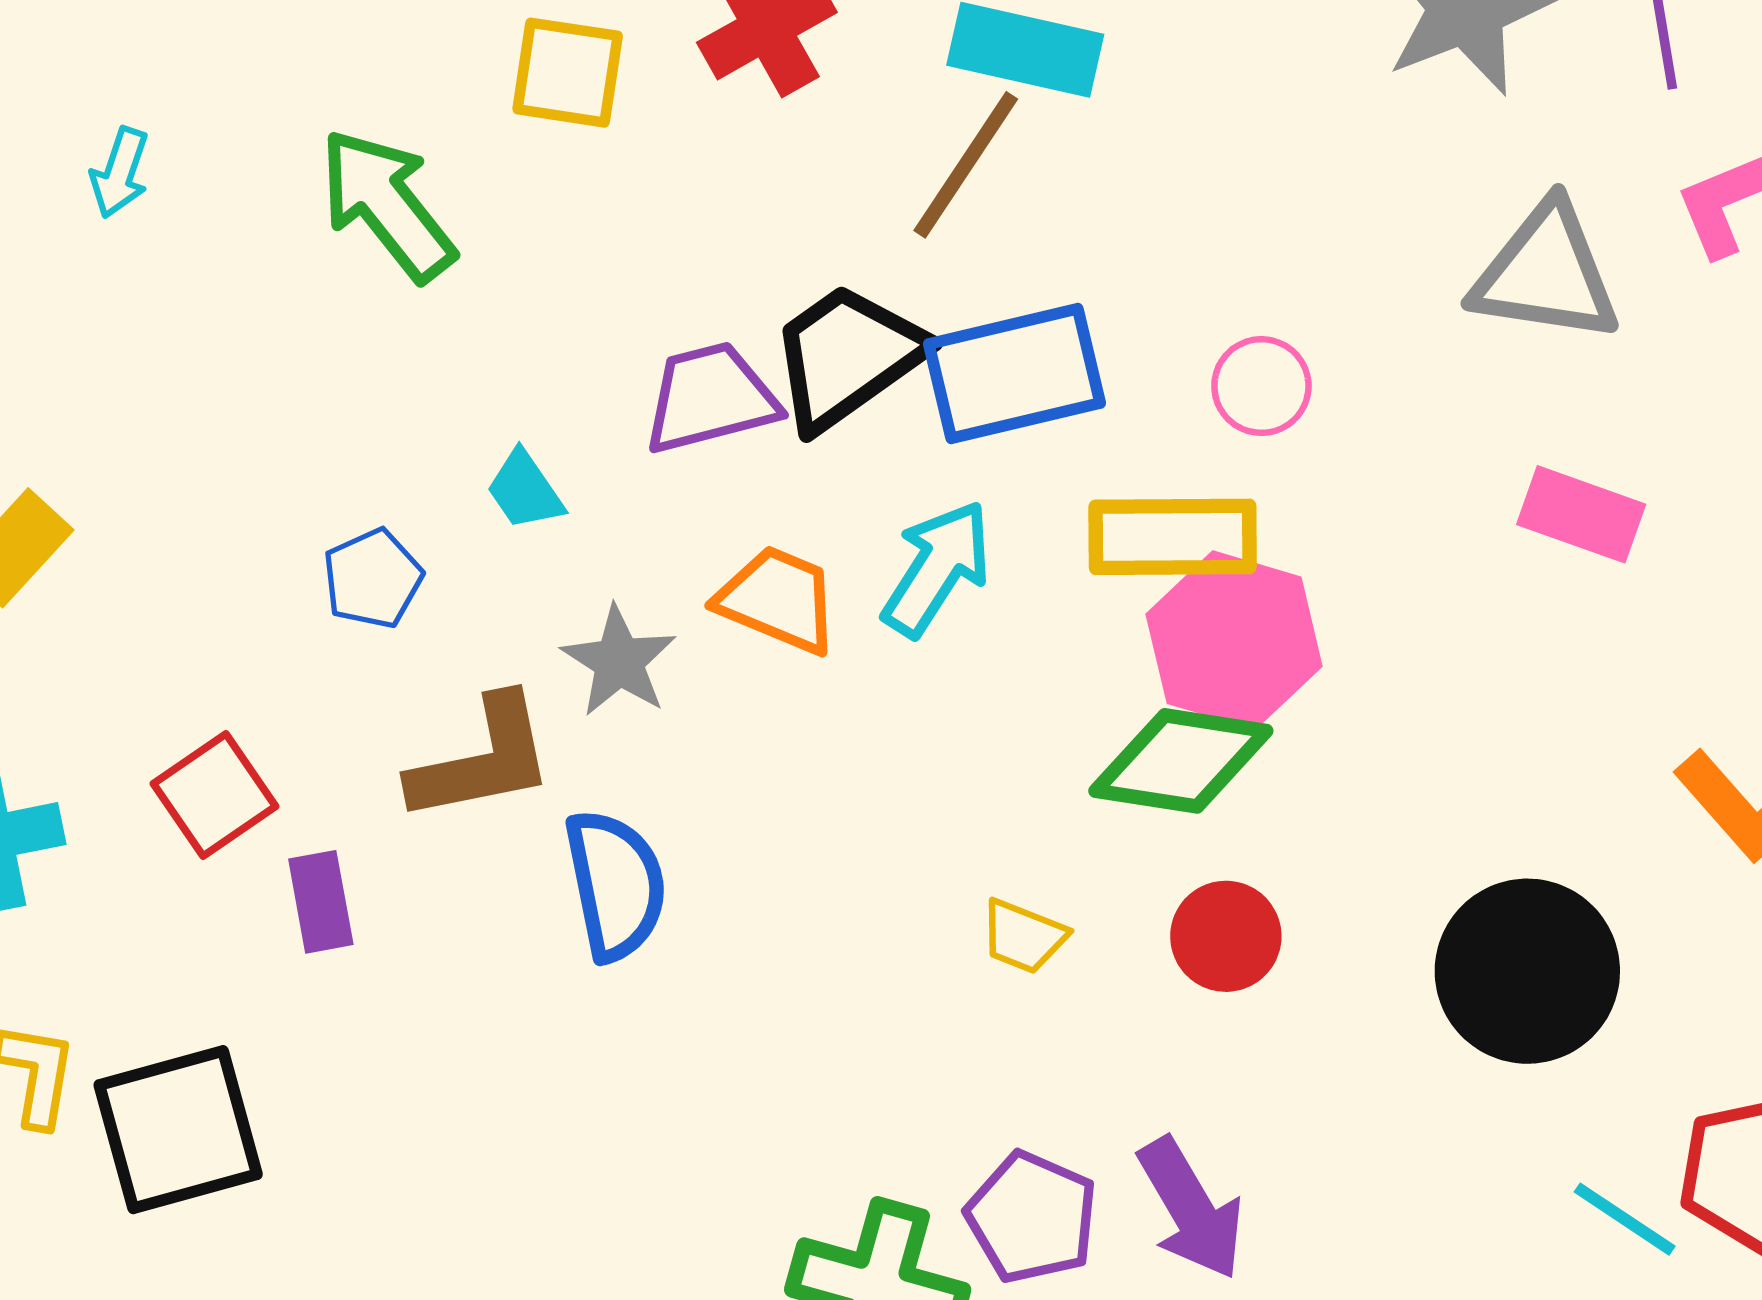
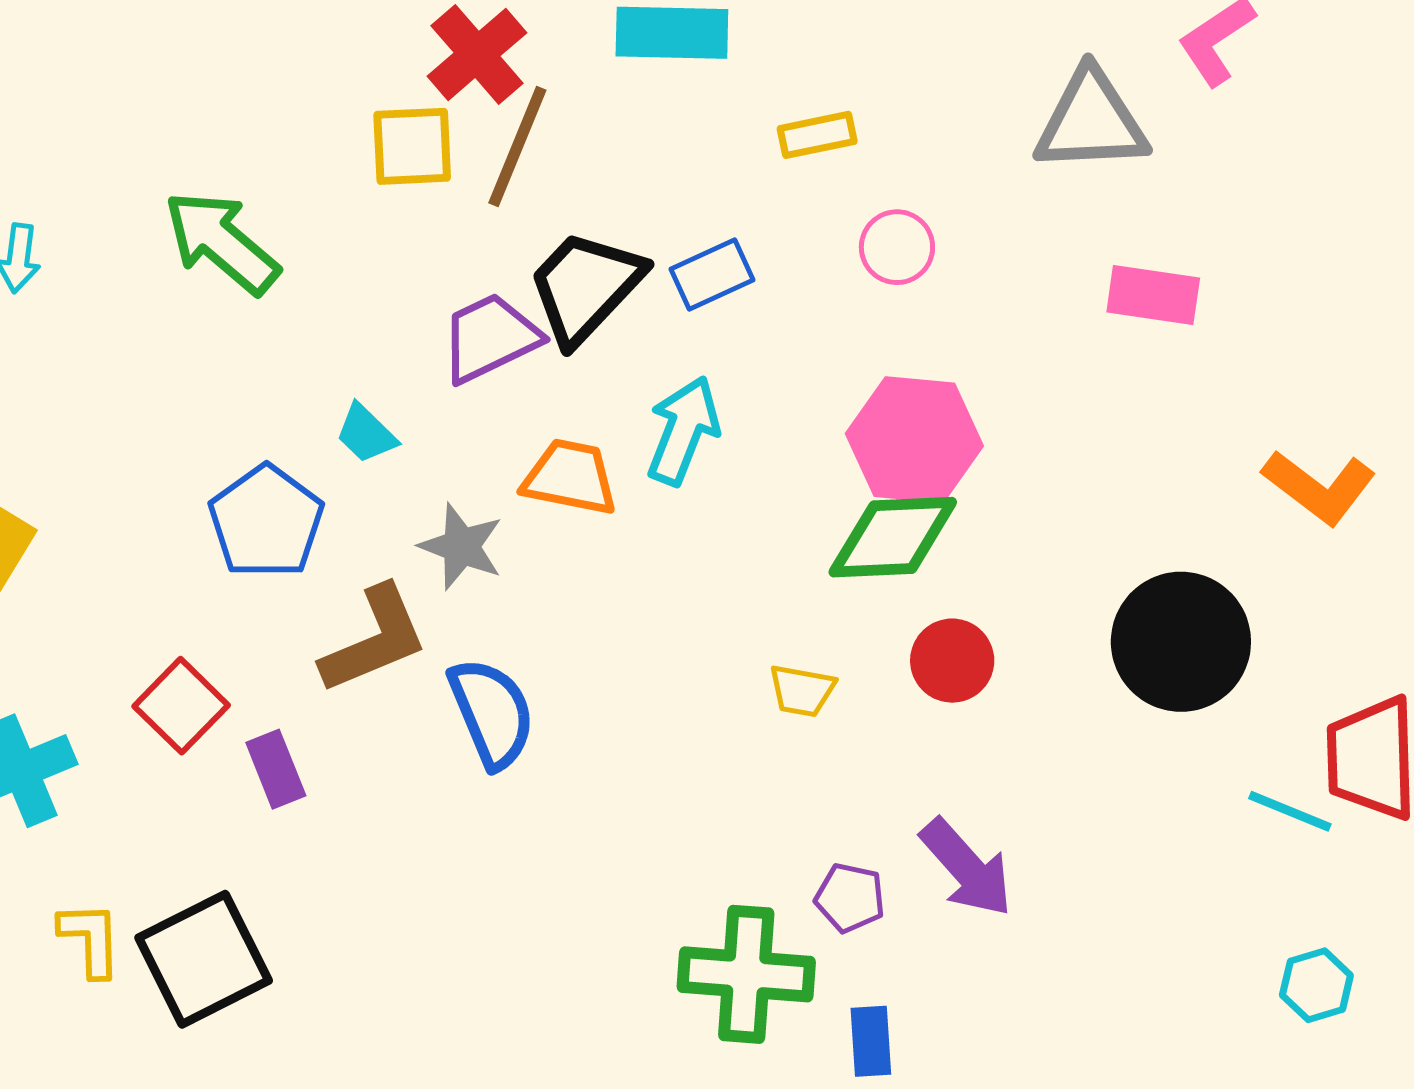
yellow square: (568, 73) -> (412, 146), moved
brown line: (966, 165) -> (517, 146), moved
blue rectangle: (1015, 373) -> (712, 274), size x0.6
yellow rectangle: (1173, 537) -> (817, 135), moved, size x0.6
blue pentagon: (373, 579) -> (266, 522), size x1.5
purple pentagon: (1032, 1217) -> (850, 898), size x0.7

